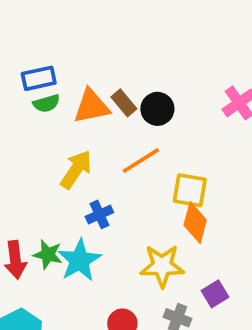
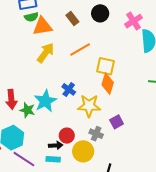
orange triangle: (92, 106) -> (42, 26), moved
black circle: (157, 109) -> (100, 13), moved
blue cross: (99, 214) -> (69, 89), moved, turned -32
green star: (48, 254) -> (27, 110), moved

